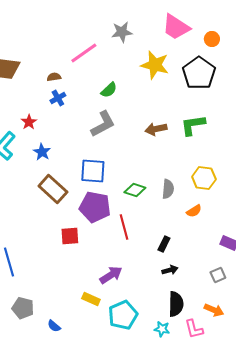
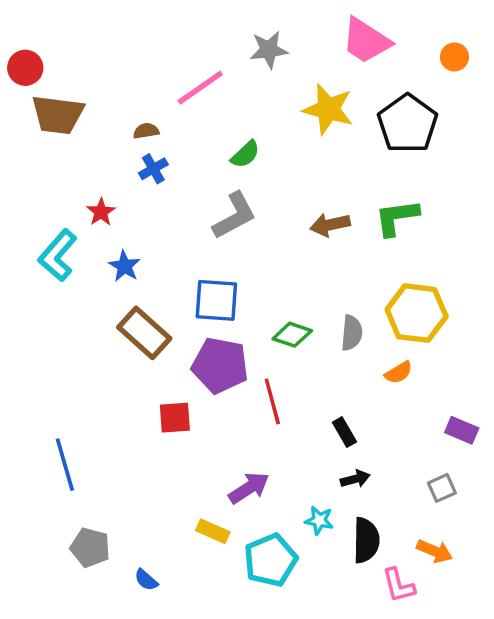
orange circle: (212, 39) -> (454, 57), moved
yellow hexagon: (204, 178) -> (417, 313), size x1.4
black rectangle: (164, 244) -> (344, 432), turned -56
cyan star: (162, 329) -> (319, 520), moved

